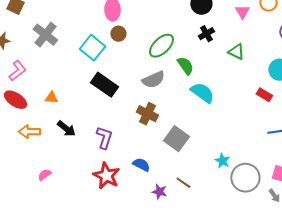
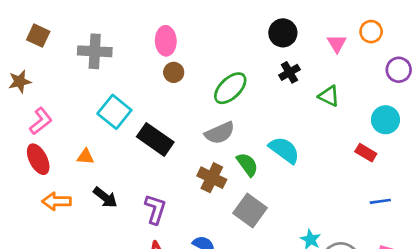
gray cross: (45, 35) -> (95, 51), moved, turned -35
cyan square: (92, 48) -> (114, 112), moved
green semicircle: (185, 66) -> (247, 164), moved
red ellipse: (15, 100) -> (38, 159), turned 30

